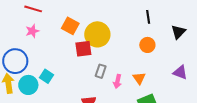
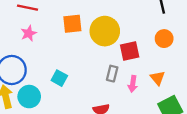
orange square: (70, 26) -> (72, 24), turned -30
red square: (83, 49) -> (130, 51), moved
cyan square: (47, 76) -> (59, 78), moved

